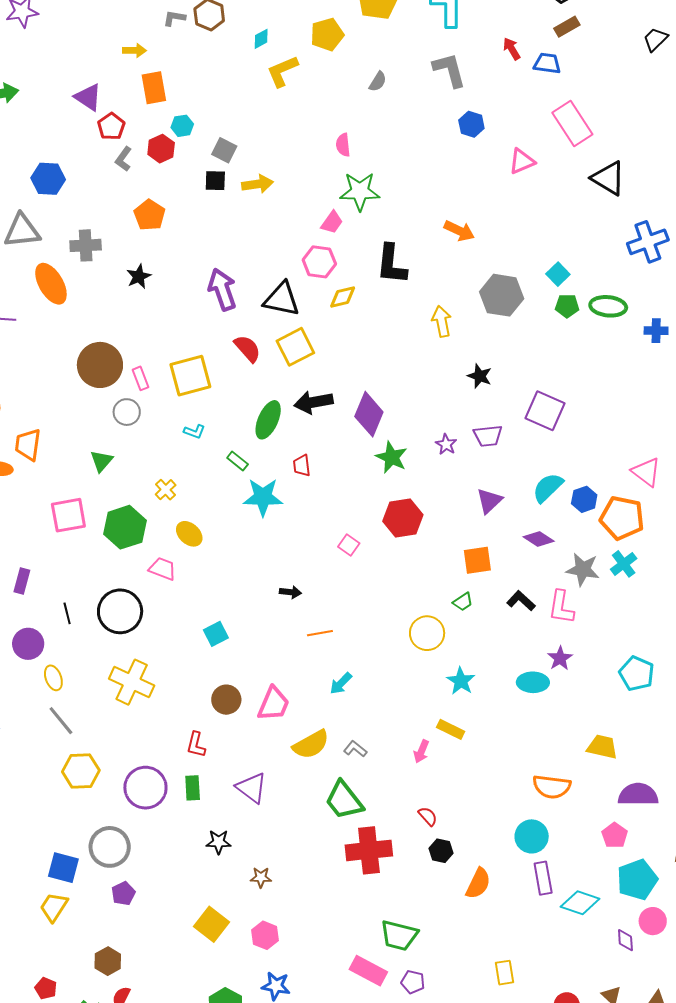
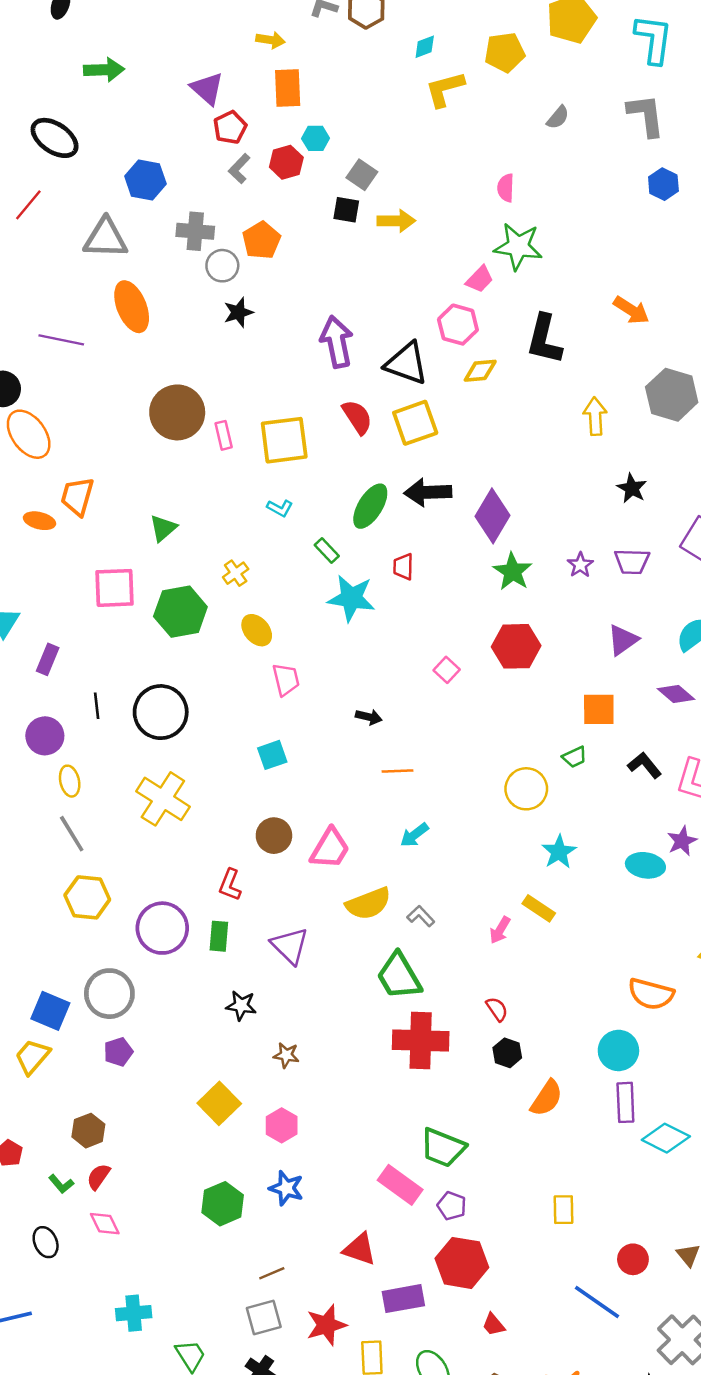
gray cross: (86, 245) -> (195, 231), moved
gray circle: (127, 412) -> (222, 266), moved
pink trapezoid: (162, 569) -> (286, 679), moved, turned 48

